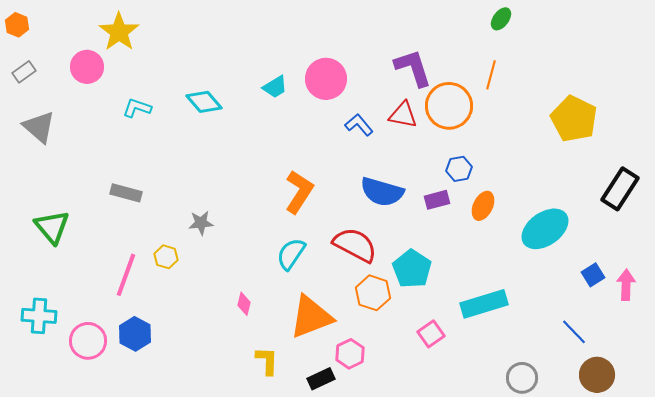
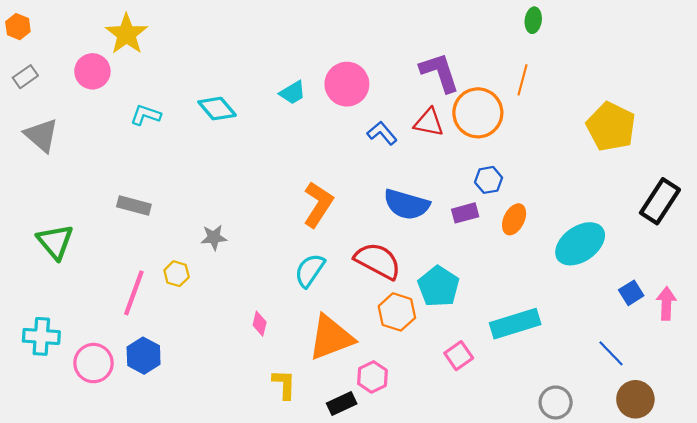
green ellipse: (501, 19) -> (533, 20), turned -30

